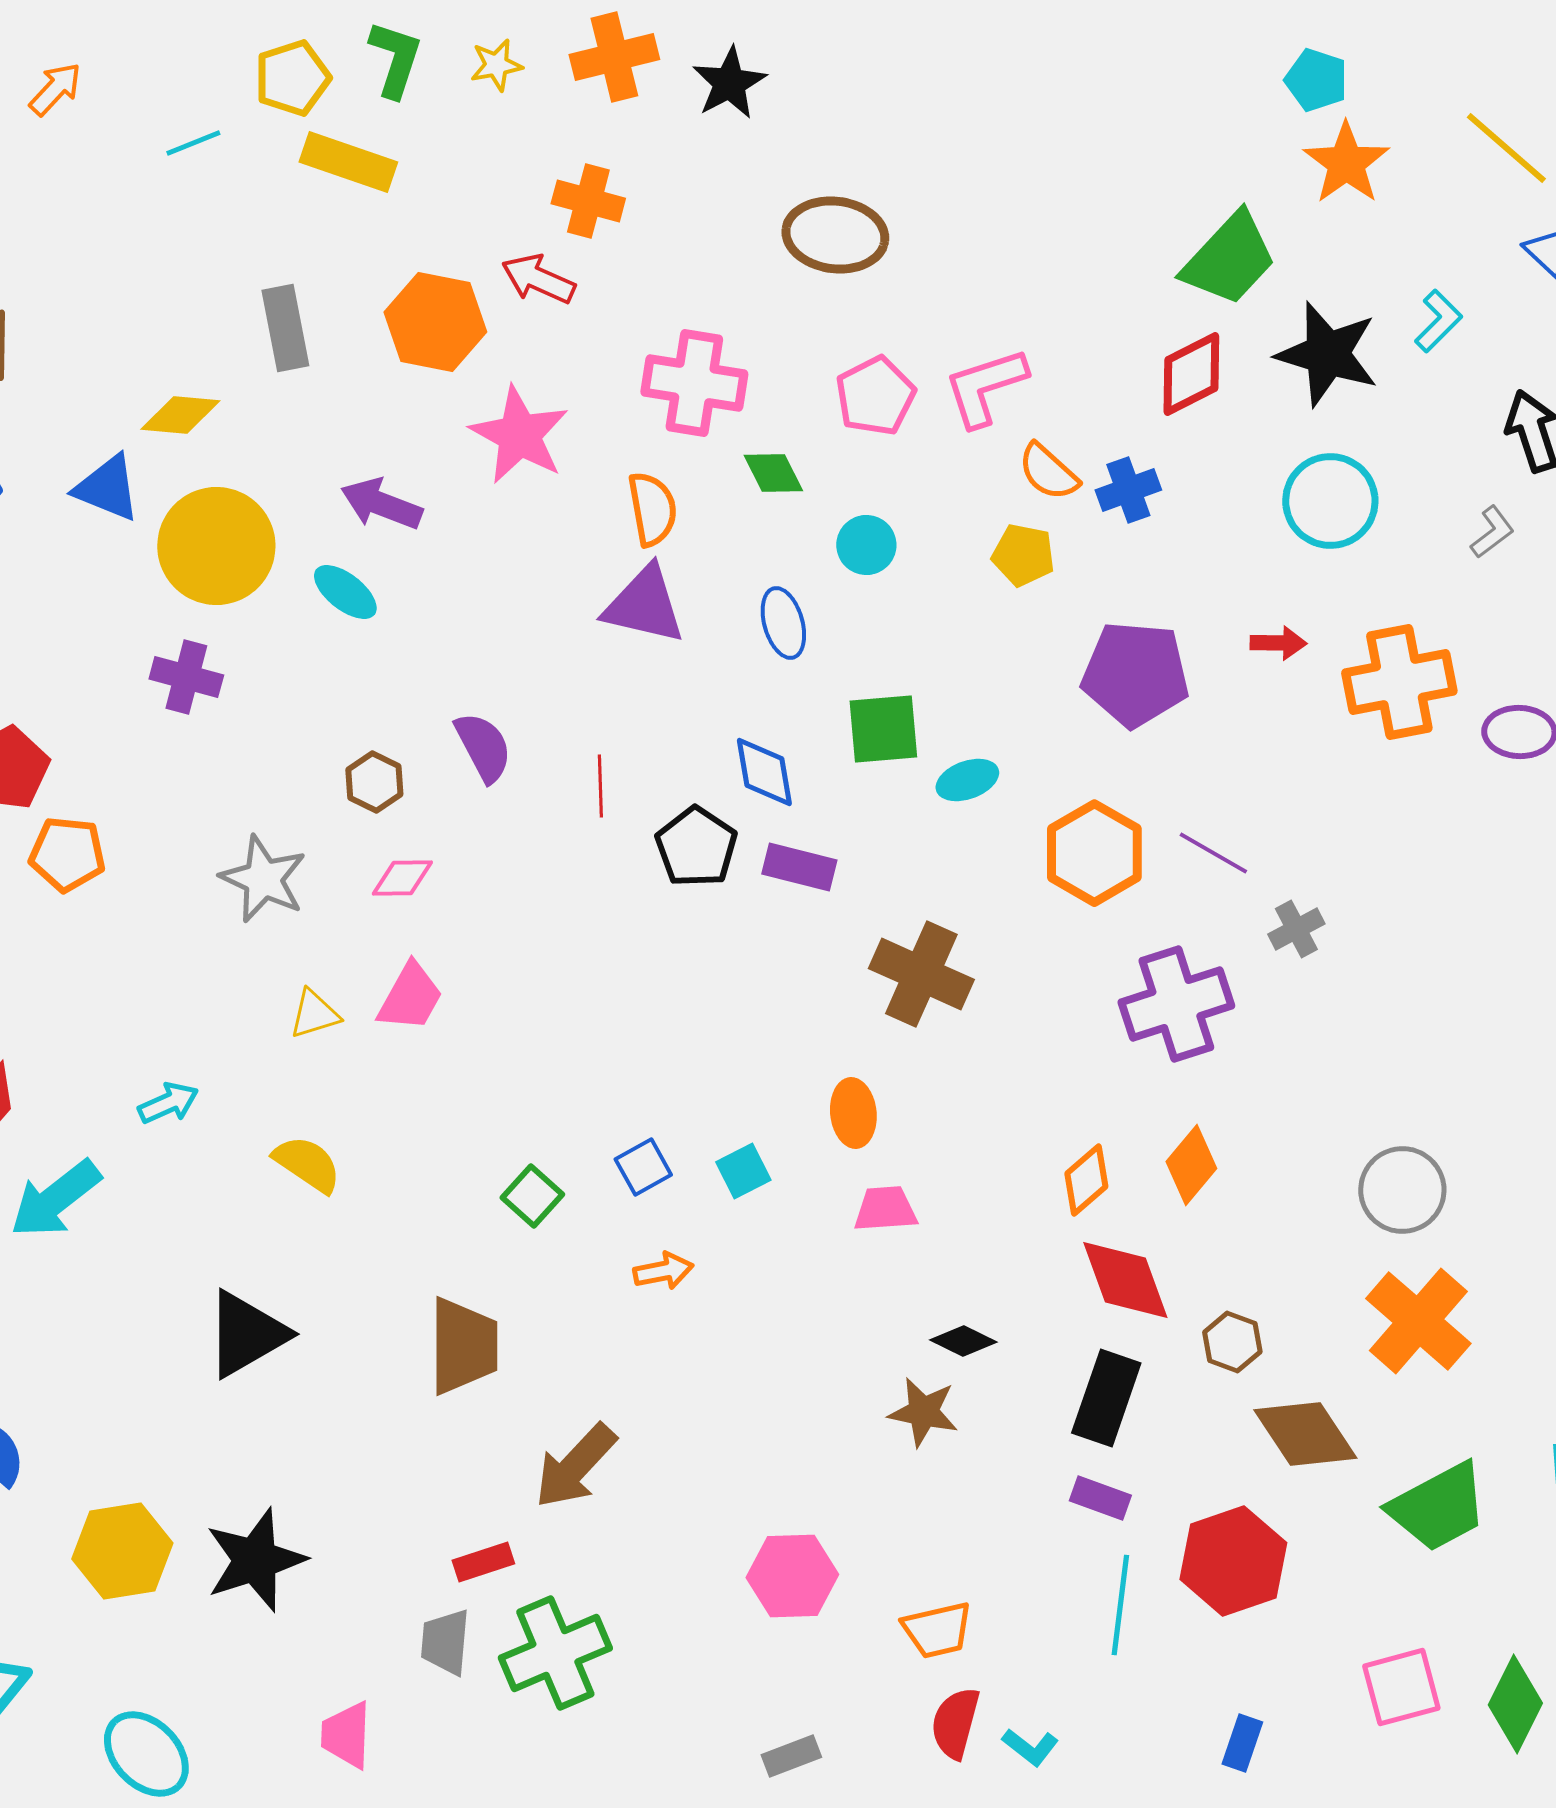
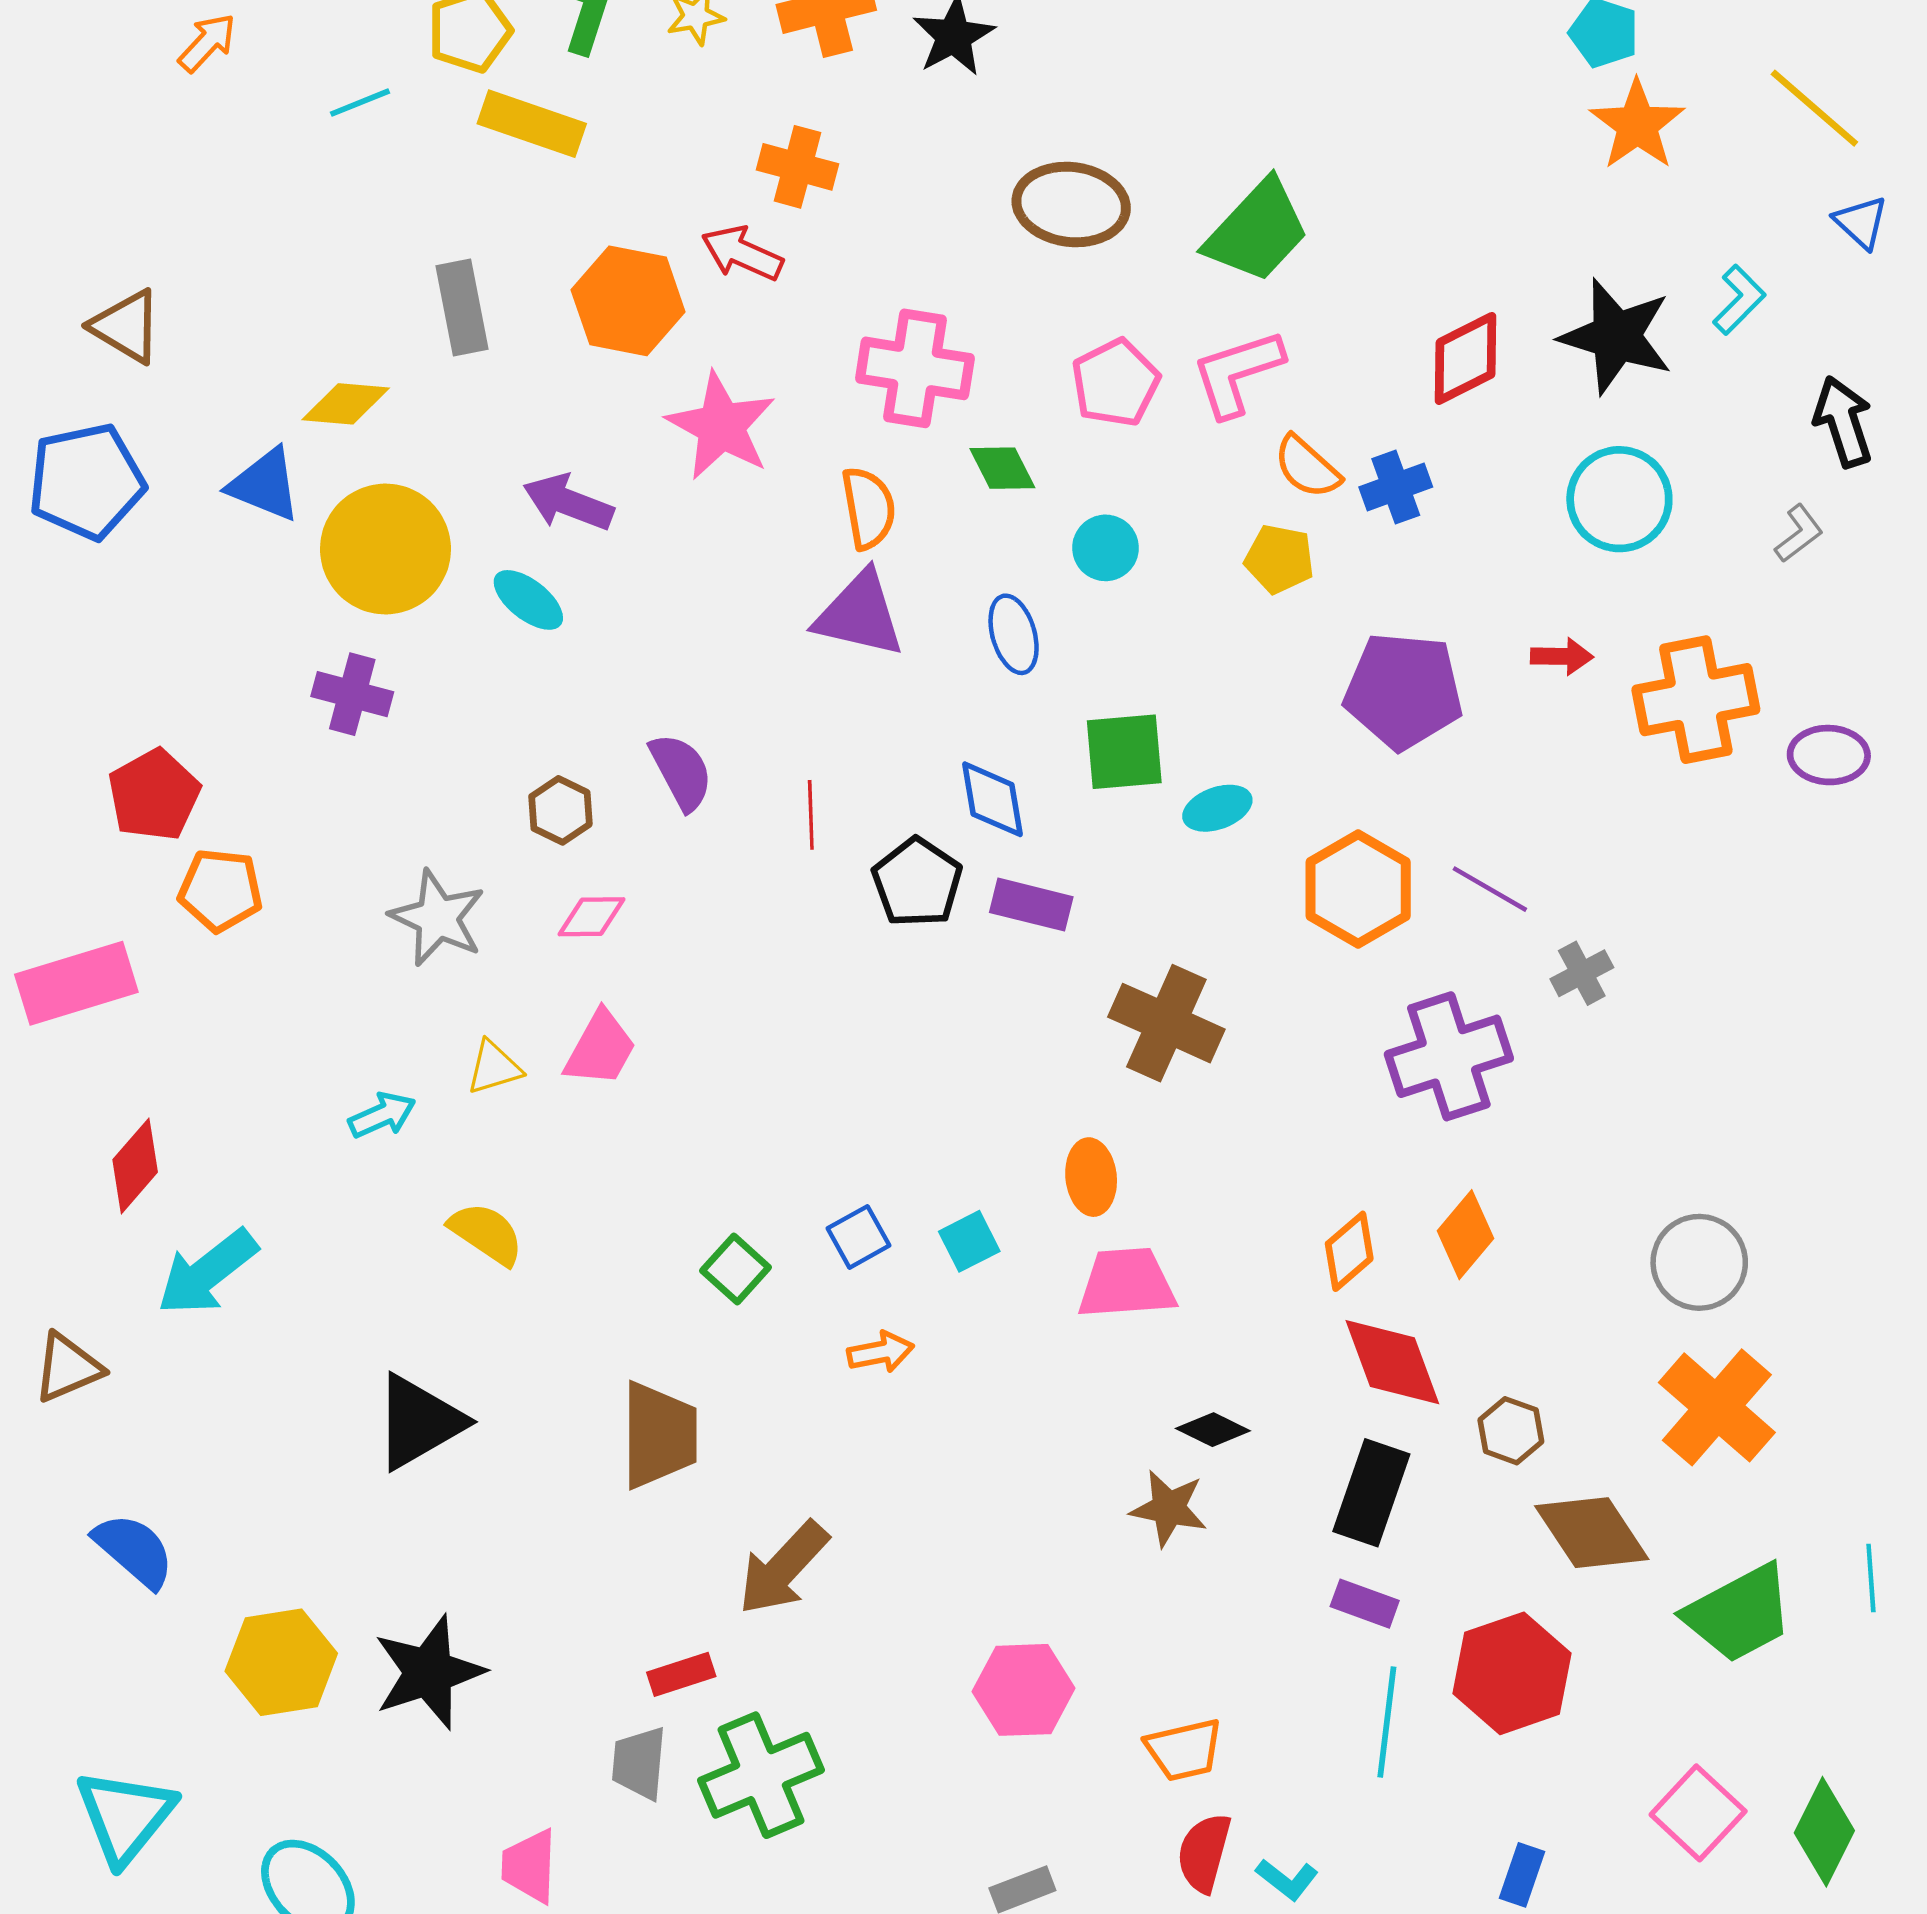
green trapezoid: (1229, 259) -> (1257, 231), moved
cyan arrow: (168, 1103) -> (382, 1115), moved
pink trapezoid: (885, 1209) -> (1127, 1283), size x1.4
pink square: (1401, 1687) -> (1698, 1813), turned -32

